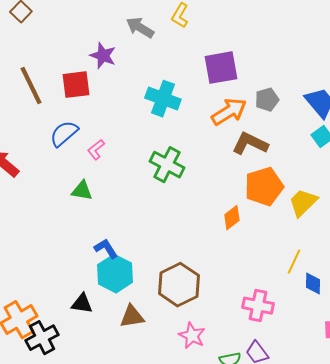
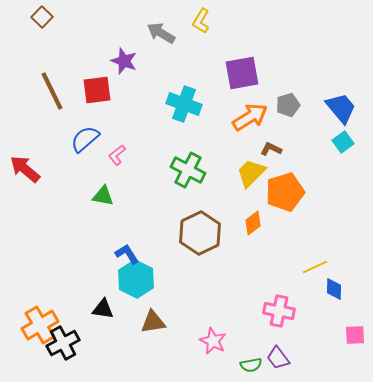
brown L-shape: (250, 144) -> (271, 149), size x0.6
yellow trapezoid: (303, 203) -> (251, 173), moved
yellow line: (294, 262) -> (315, 267), turned 40
brown hexagon: (179, 285) -> (200, 233), moved

